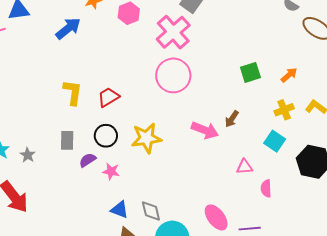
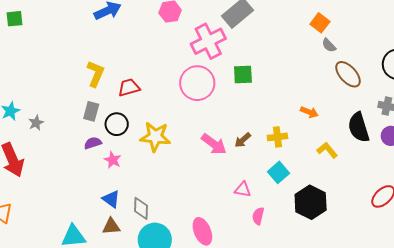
green square: (250, 72) -> (243, 74), moved
orange arrow: (289, 75) -> (309, 112), turned 48
yellow cross: (284, 110) -> (277, 137), moved
gray rectangle: (67, 140) -> (91, 111), moved

